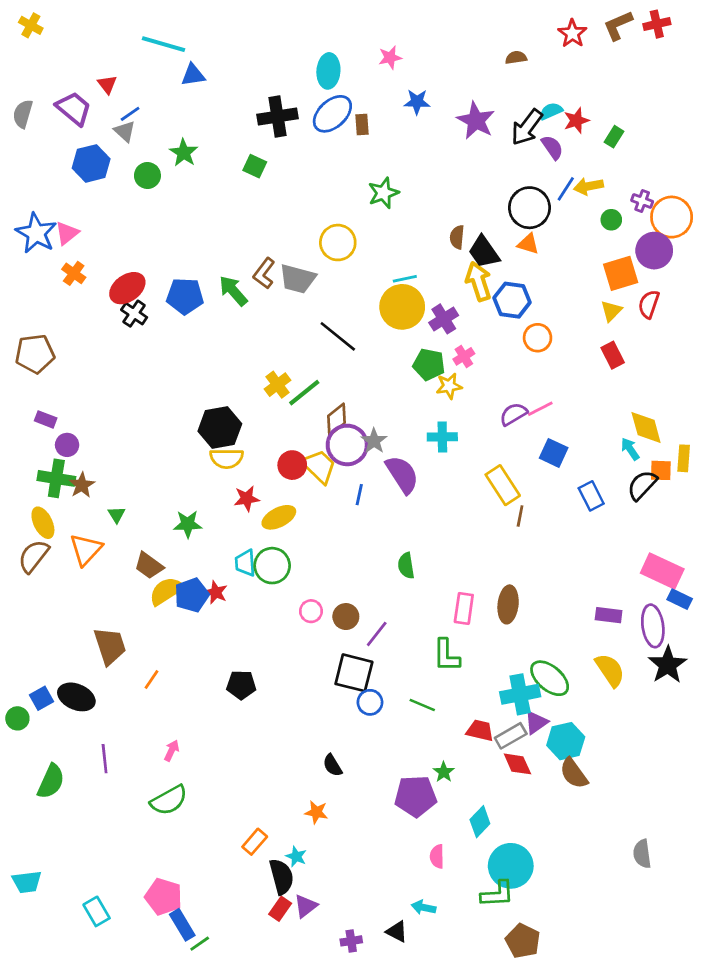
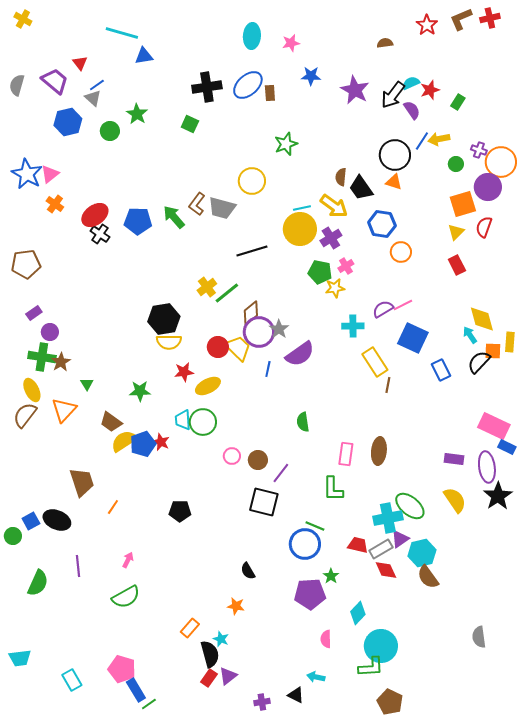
cyan ellipse: (328, 71) -> (252, 36), moved
yellow arrow: (479, 281) -> (334, 206), moved, turned 144
black line: (338, 336) -> (252, 251), turned -56
purple rectangle: (46, 419) -> (34, 313), turned -56
cyan cross: (442, 437) -> (353, 326), moved
blue square: (554, 453) -> (413, 338), size x1.4
purple semicircle: (402, 474) -> (300, 354), turned 88
blue circle: (370, 702) -> (305, 544), moved, size x1.6

